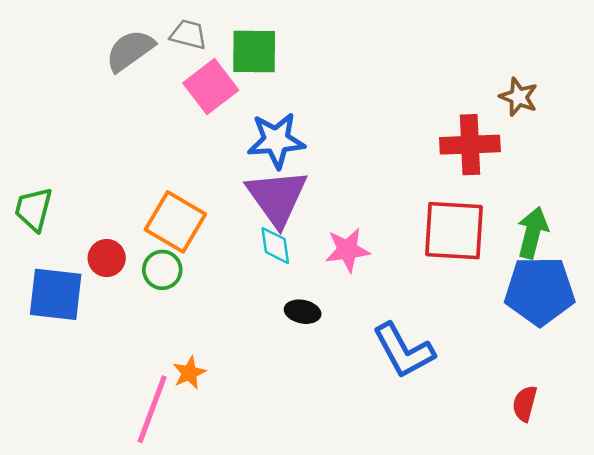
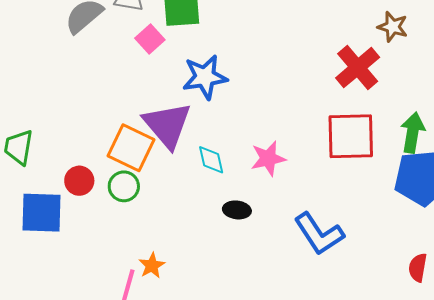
pink square: (211, 87) -> (150, 39), size x0.7
red cross: (470, 145) -> (358, 68), turned -33
purple triangle: (277, 197) -> (167, 125), moved

